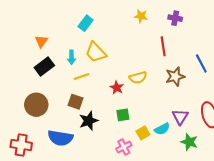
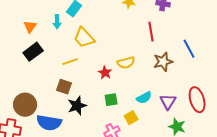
cyan arrow: (71, 57) -> (57, 22), moved
brown circle: (36, 105) -> (25, 105), moved
cyan semicircle: (162, 129) -> (144, 98), moved

